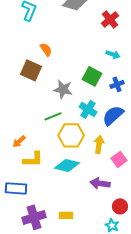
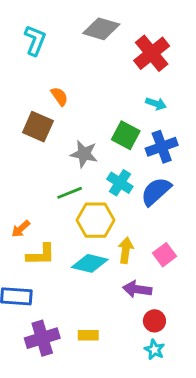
red cross: (110, 19) -> (152, 53), size x1.4
blue cross: (117, 84) -> (162, 147), size x1.5
yellow arrow: (99, 144) -> (126, 250), moved
red circle: (120, 206) -> (154, 321), moved

